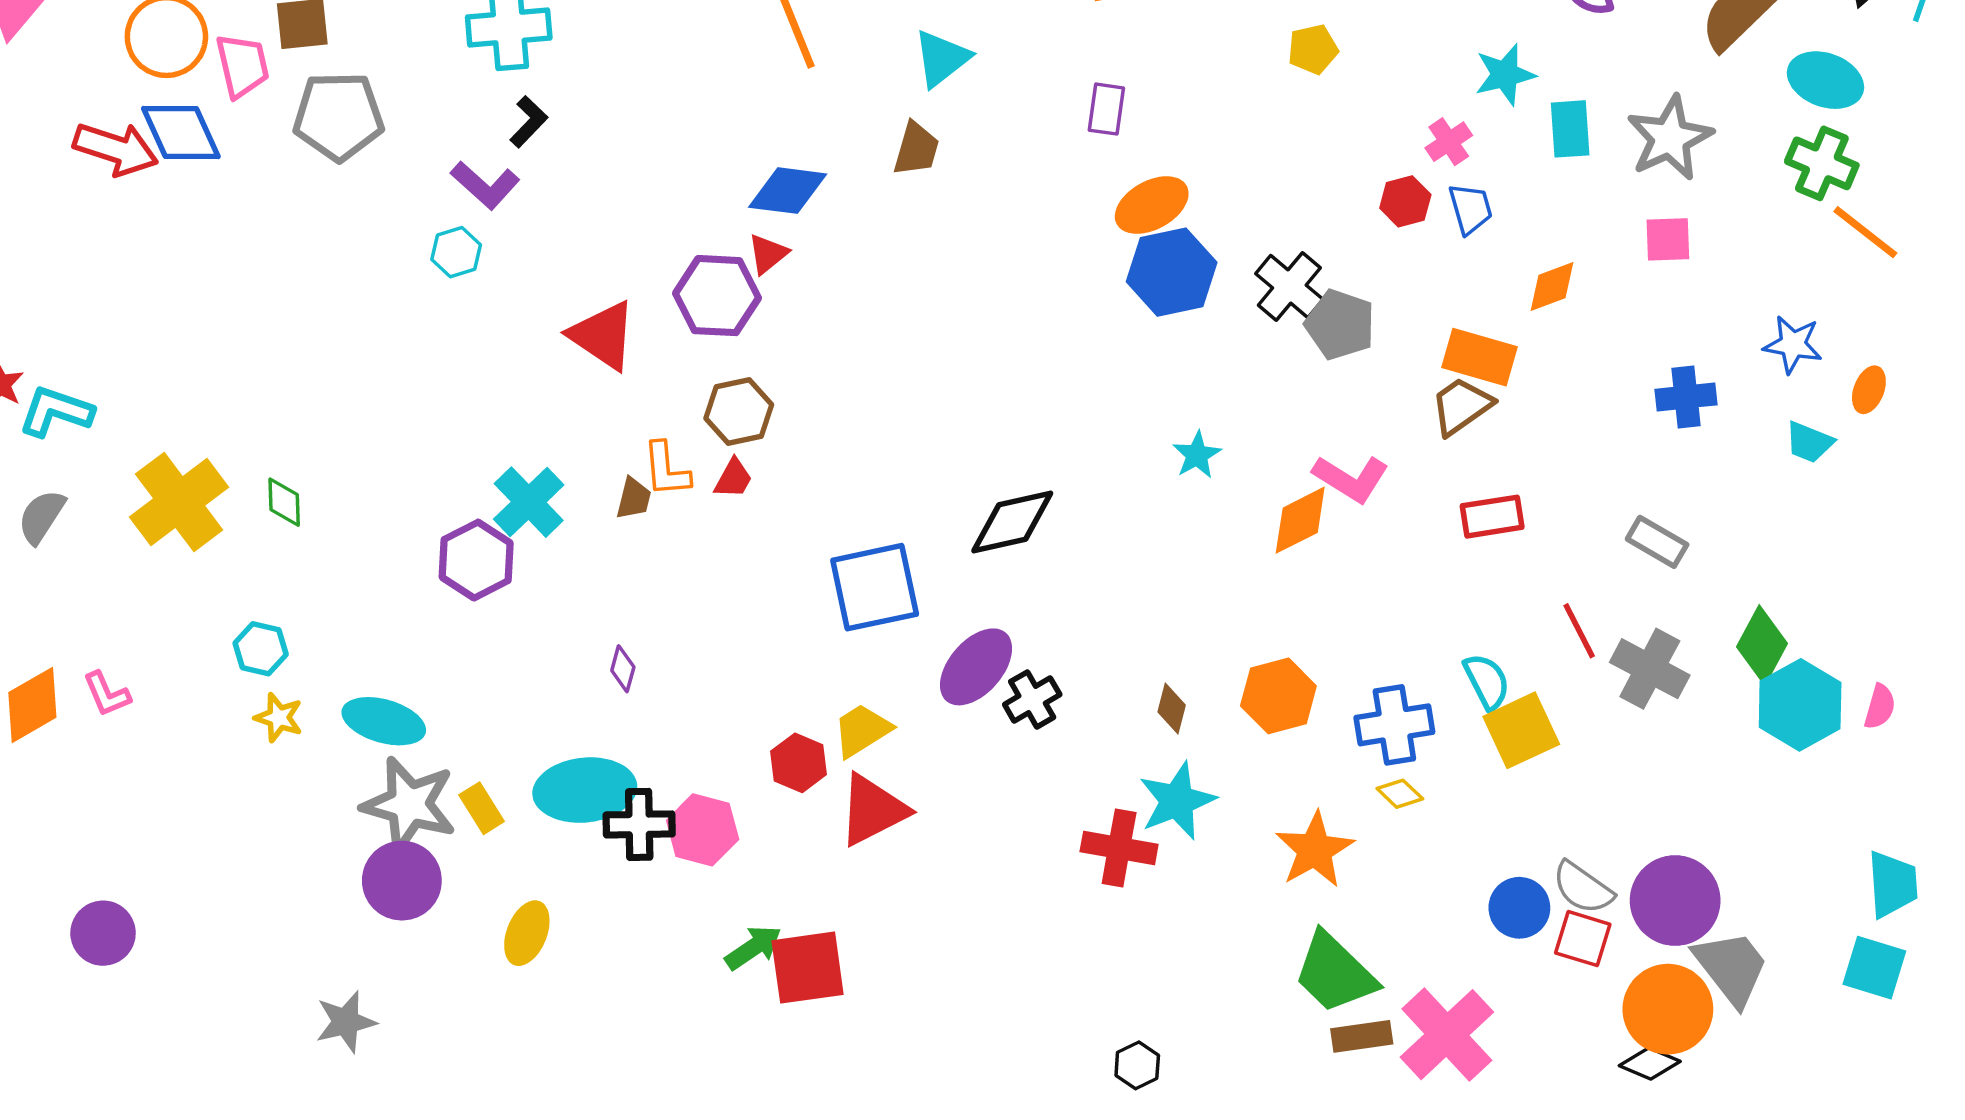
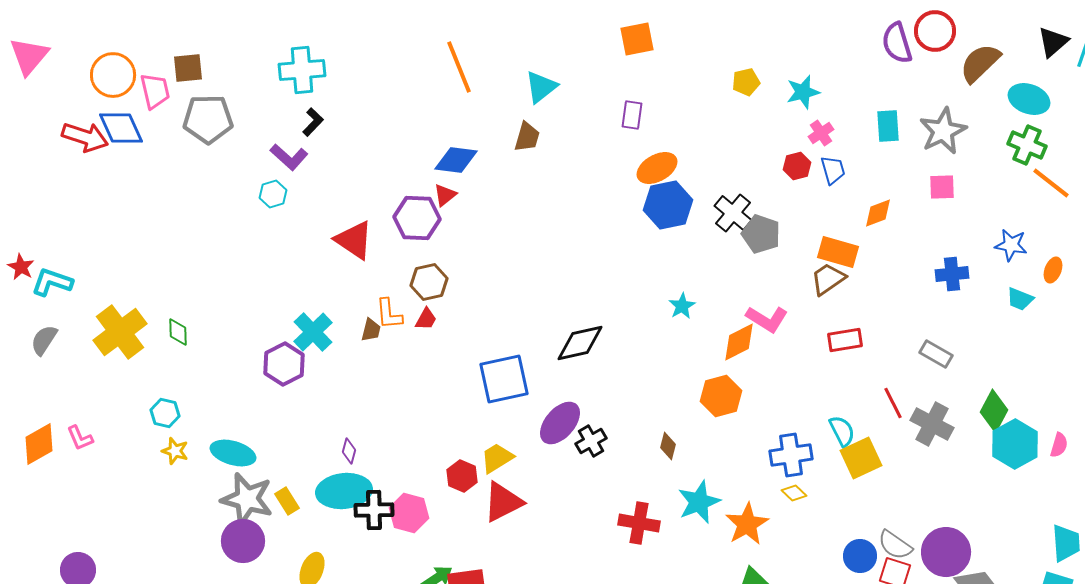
cyan star: (1505, 75) -> (803, 92), moved
purple diamond: (623, 669) -> (349, 451), moved
orange hexagon: (1278, 696) -> (721, 396), moved
cyan star: (1177, 801) -> (699, 502), moved

